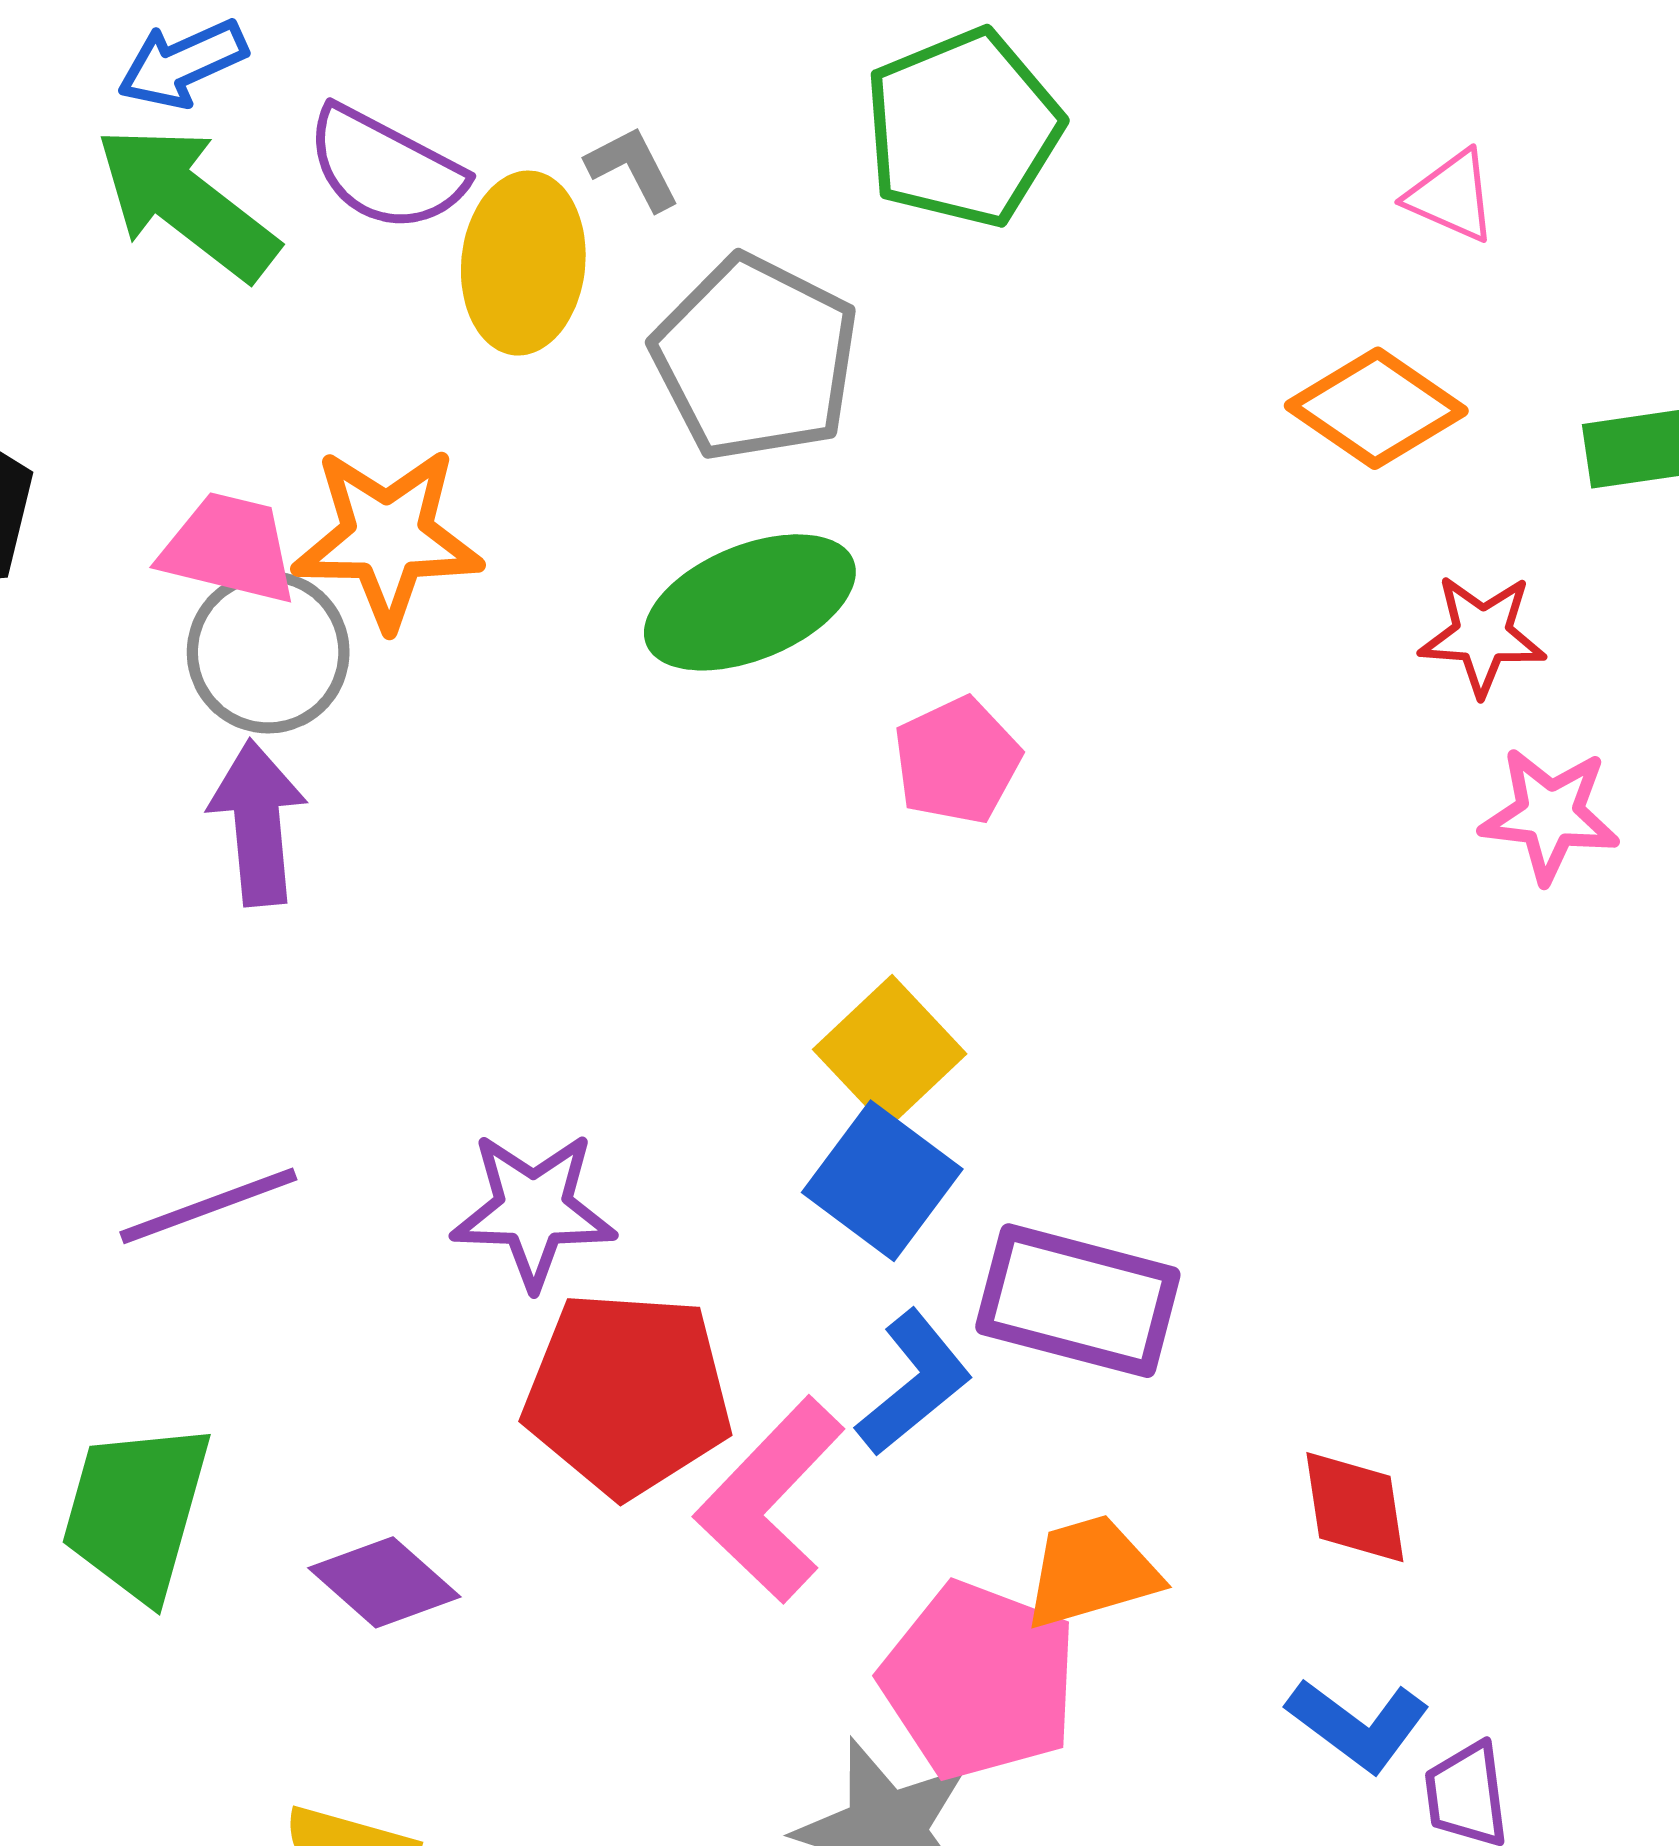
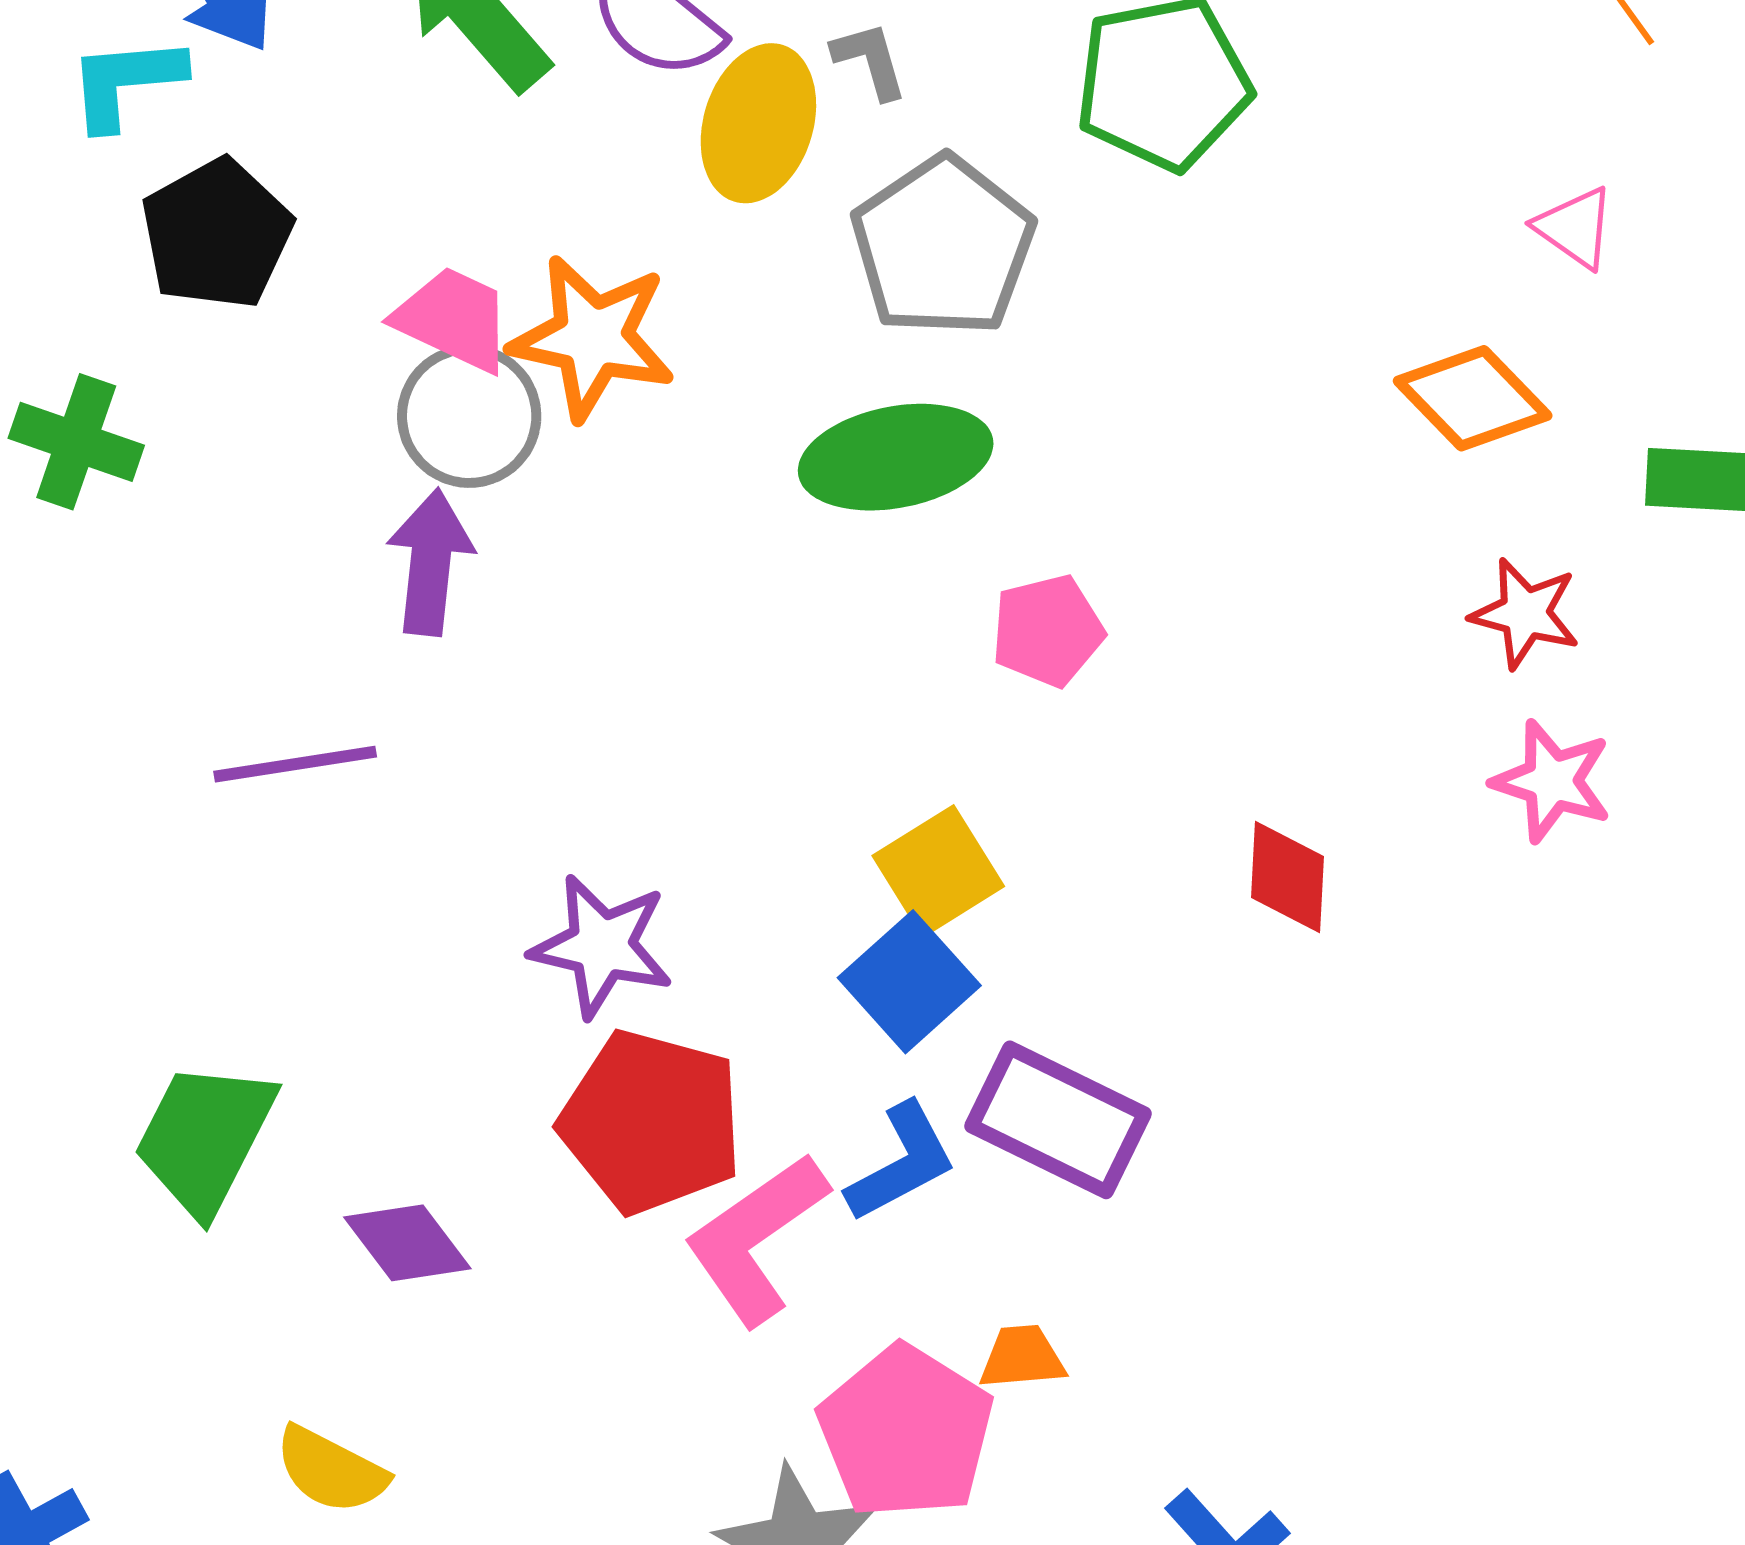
purple line: (208, 1206) -> (295, 764), moved
red diamond: (1355, 1507) -> (1287, 877), moved
orange trapezoid: (1091, 1572) -> (1022, 1357), size x0.7

